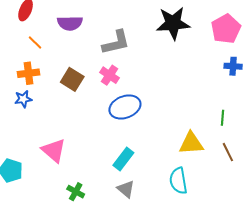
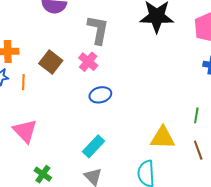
orange line: (35, 42) -> (23, 82), moved, turned 42
gray L-shape: (116, 42) -> (98, 30), turned -72
blue ellipse: (125, 107) -> (100, 95), size x0.7

